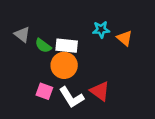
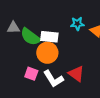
gray triangle: (22, 35) -> (13, 28), turned -40
green semicircle: (43, 46) -> (30, 37), size x1.5

